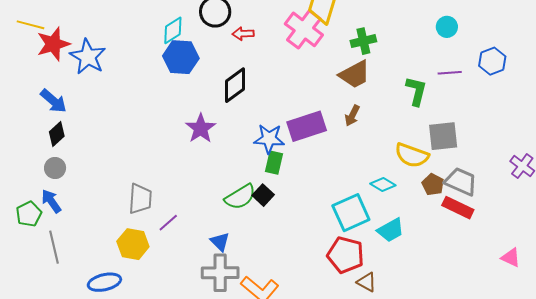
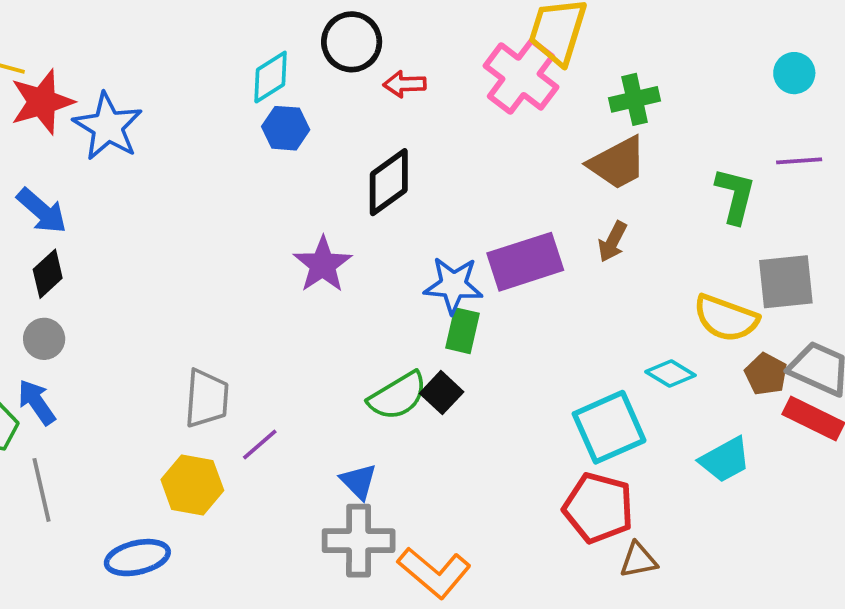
blue hexagon: (181, 57) -> (286, 128), size x0.7
cyan trapezoid: (391, 230) -> (725, 460), moved
brown triangle: (367, 282) -> (638, 560), turned -40

